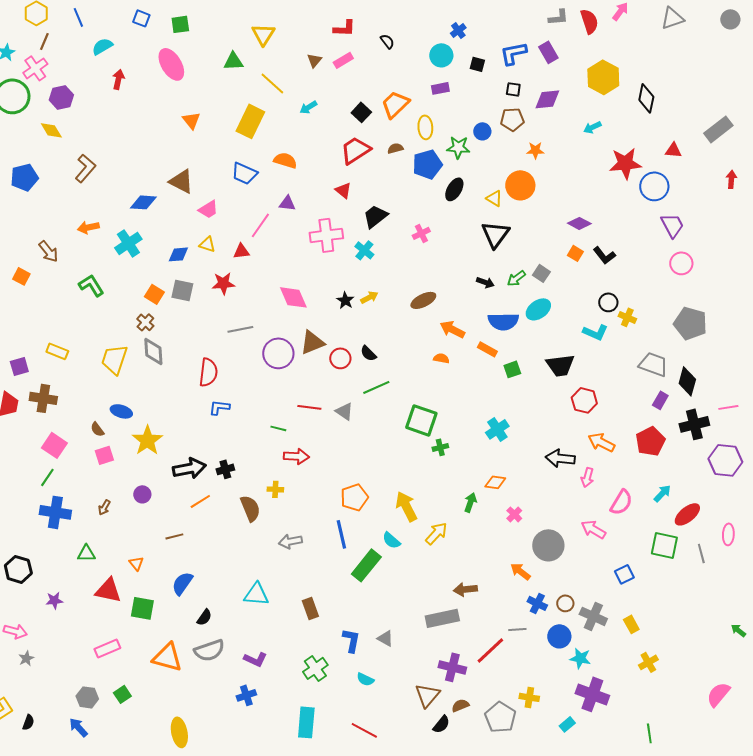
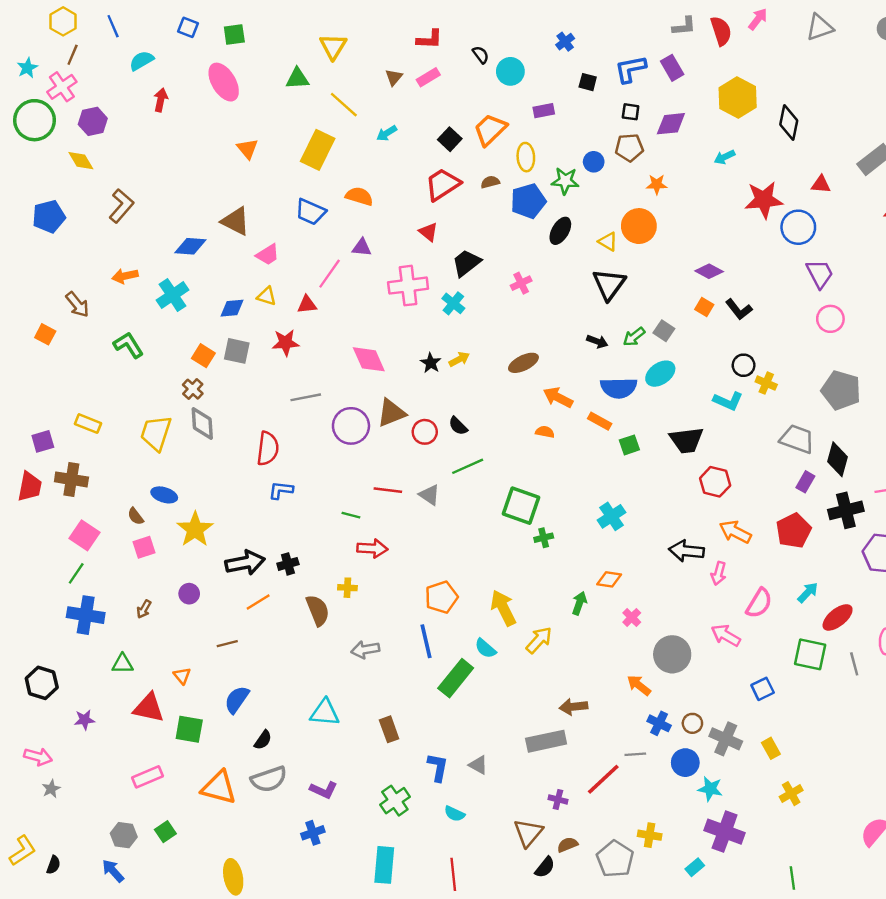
cyan circle: (441, 55) -> (510, 71), moved
purple cross: (452, 667) -> (558, 799), size x0.6
red line: (364, 730) -> (453, 874), turned 56

